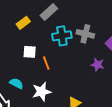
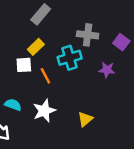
yellow rectangle: (23, 23) -> (36, 47), moved
cyan cross: (62, 36) -> (70, 58), moved

